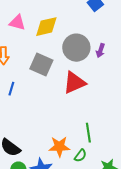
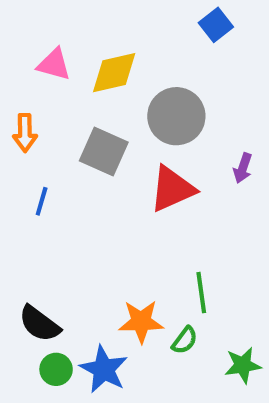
purple arrow: (100, 51) -> (243, 168), moved

